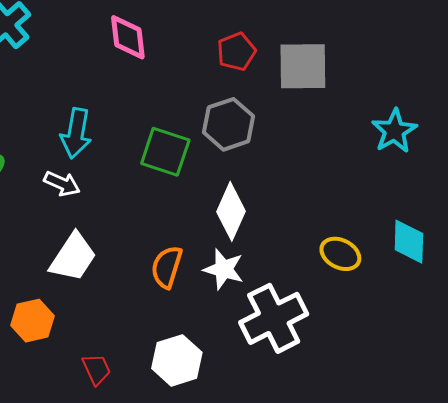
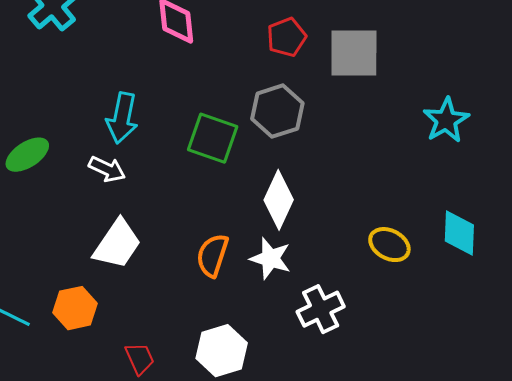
white cross: (274, 318) -> (321, 309), size x0.7

